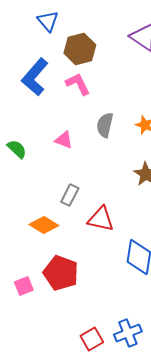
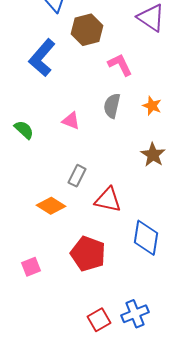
pink L-shape: (78, 84) -> (120, 65), moved
red pentagon: (61, 273) -> (88, 254), moved

